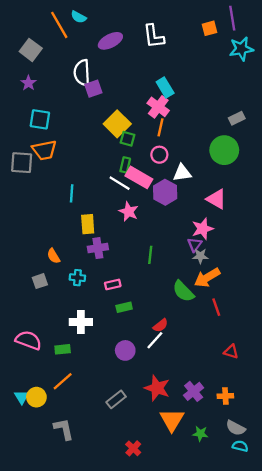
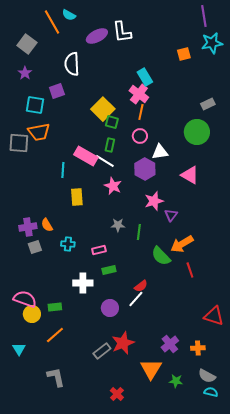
orange square: (209, 28) -> (184, 54), moved
white L-shape: (154, 36) -> (122, 32), moved
purple square: (93, 89) -> (57, 91), moved
pink rectangle: (139, 177) -> (86, 156), moved
pink star: (203, 229) -> (154, 201), moved
purple cross: (98, 248) -> (28, 227), moved
green line: (150, 255) -> (139, 232), moved
gray star: (200, 256) -> (118, 225), moved
white cross: (81, 322) -> (83, 283), moved
red triangle: (231, 352) -> (214, 316), moved, size x1.5
red star: (157, 388) -> (123, 343), moved, turned 30
yellow circle: (36, 397) -> (32, 314), moved

